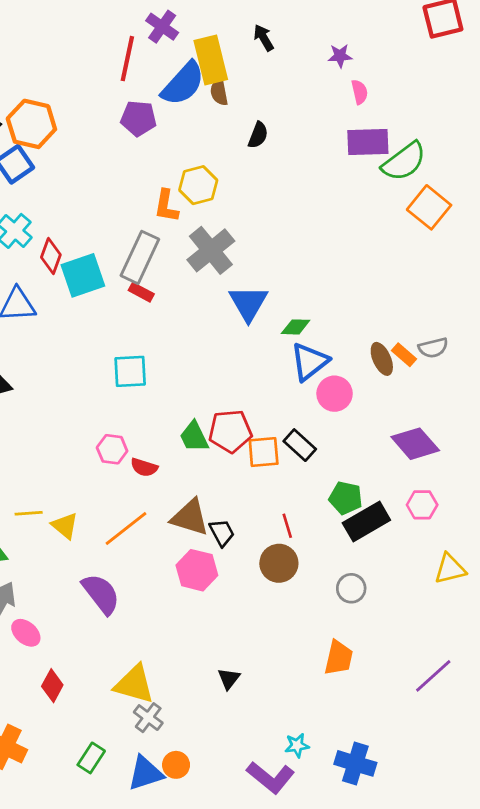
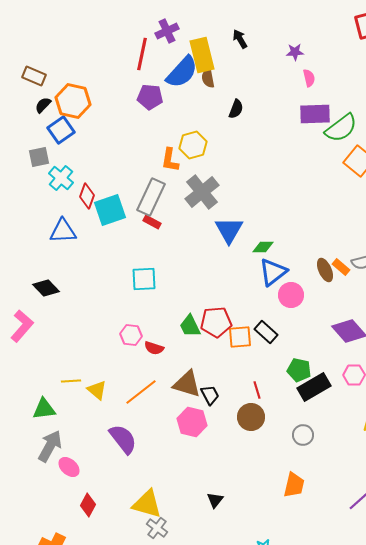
purple cross: (162, 27) -> (167, 31), turned 30

